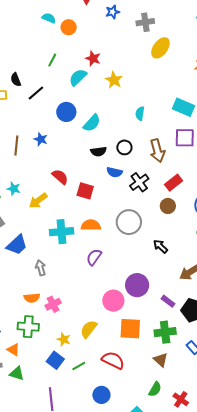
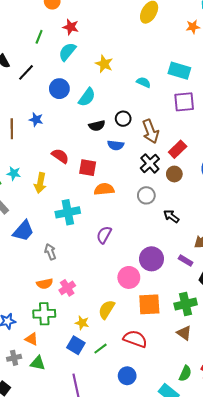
red star: (93, 58) -> (71, 27), moved
yellow star: (114, 80) -> (104, 64), moved
cyan semicircle: (140, 113) -> (144, 82), moved, turned 112
brown arrow: (157, 151) -> (150, 131), moved
black cross: (139, 182) -> (150, 163), moved
yellow arrow: (38, 201) -> (40, 183), turned -36
gray circle: (129, 222) -> (146, 195), moved, size x0.7
orange semicircle: (91, 225) -> (104, 189), moved
purple rectangle: (168, 301) -> (186, 261), moved
green semicircle: (155, 389) -> (185, 373), moved

